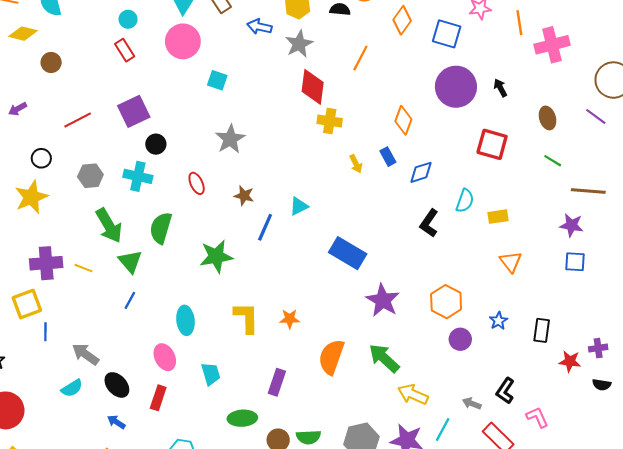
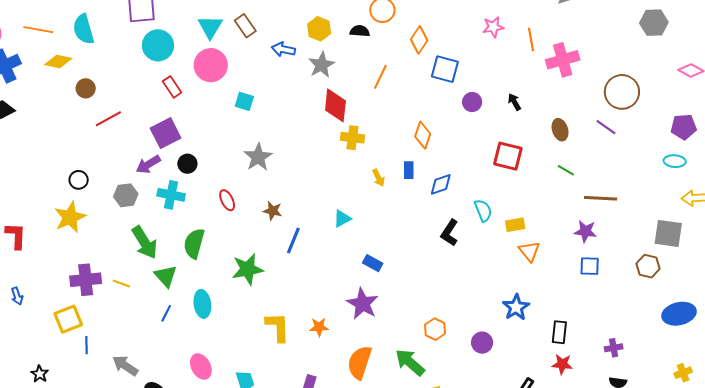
cyan circle: (128, 19) -> (158, 45), size x1.8
blue square: (447, 34) -> (445, 69), moved
red rectangle: (125, 50) -> (172, 87), moved
purple circle: (456, 87) -> (472, 102), size x0.5
purple arrow: (18, 109) -> (148, 164), moved, size x1.4
red line: (78, 120) -> (108, 119), moved
blue rectangle: (388, 157) -> (409, 170), turned 30
cyan semicircle: (465, 201) -> (483, 210), turned -40
cyan triangle: (299, 206) -> (342, 218), moved
blue rectangle: (348, 253) -> (373, 263), size x0.6
orange triangle: (511, 262) -> (529, 251), moved
purple star: (383, 300) -> (362, 304), moved
orange hexagon: (446, 302) -> (435, 329), moved, size x0.7
cyan ellipse: (186, 320) -> (202, 304), moved
blue star: (499, 321) -> (516, 307), moved, size x1.5
red star: (570, 361) -> (562, 364), moved

